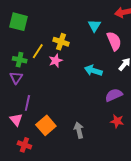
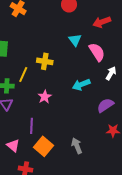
pink star: (56, 61) -> (45, 97), moved
cyan arrow: (93, 71) -> (81, 85), turned -30
purple line: (27, 103) -> (32, 126), moved

